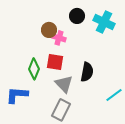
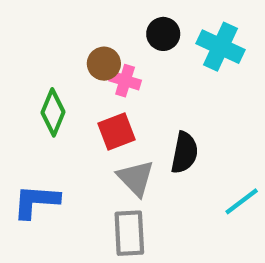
red square: (55, 62) -> (117, 131), turned -30
green diamond: (34, 69) -> (53, 112), moved
gray rectangle: (61, 110) -> (129, 233), turned -30

